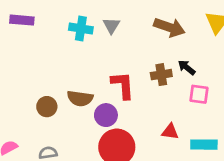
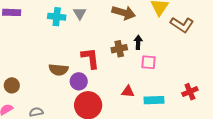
black arrow: (187, 67) -> (138, 42), turned 56
brown circle: (47, 107) -> (12, 85), moved

